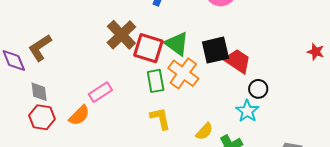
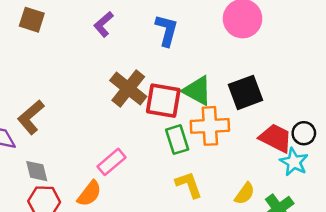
red trapezoid: (238, 61) -> (276, 138), moved
orange cross: (183, 73) -> (210, 126), turned -32

